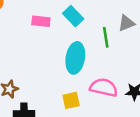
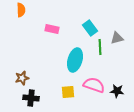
cyan rectangle: (73, 16) -> (90, 28), moved

